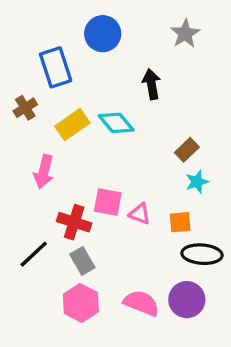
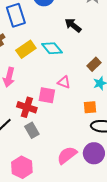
black arrow: (151, 84) -> (73, 25), turned -42
pink triangle: (140, 214) -> (64, 82), moved
pink hexagon: (81, 303) -> (22, 167), moved
pink semicircle: (141, 303) -> (67, 155), turned -60

